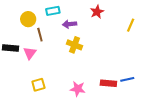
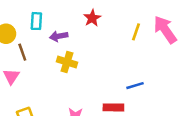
cyan rectangle: (53, 11) -> (36, 21), turned -72
blue line: (127, 79) -> (135, 86), moved

